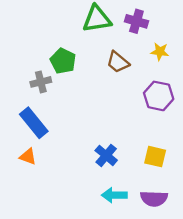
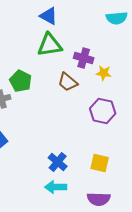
purple cross: (136, 21) -> (84, 58), moved
cyan arrow: (114, 195) -> (56, 187), moved

